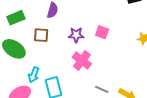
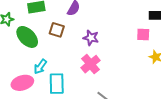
pink square: (102, 32) -> (143, 34), moved, turned -32

